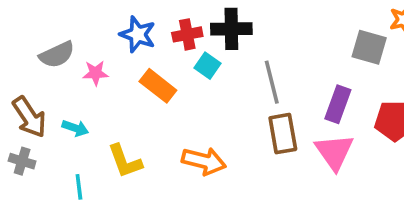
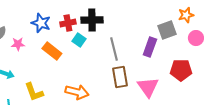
gray square: (369, 47) -> (167, 30), turned -36
purple rectangle: (338, 104) -> (150, 47), moved

